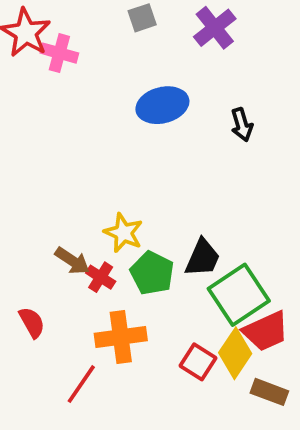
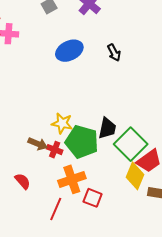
green pentagon: (152, 273) -> (82, 142), size x1.4
red square: (198, 362) -> (93, 198), moved

